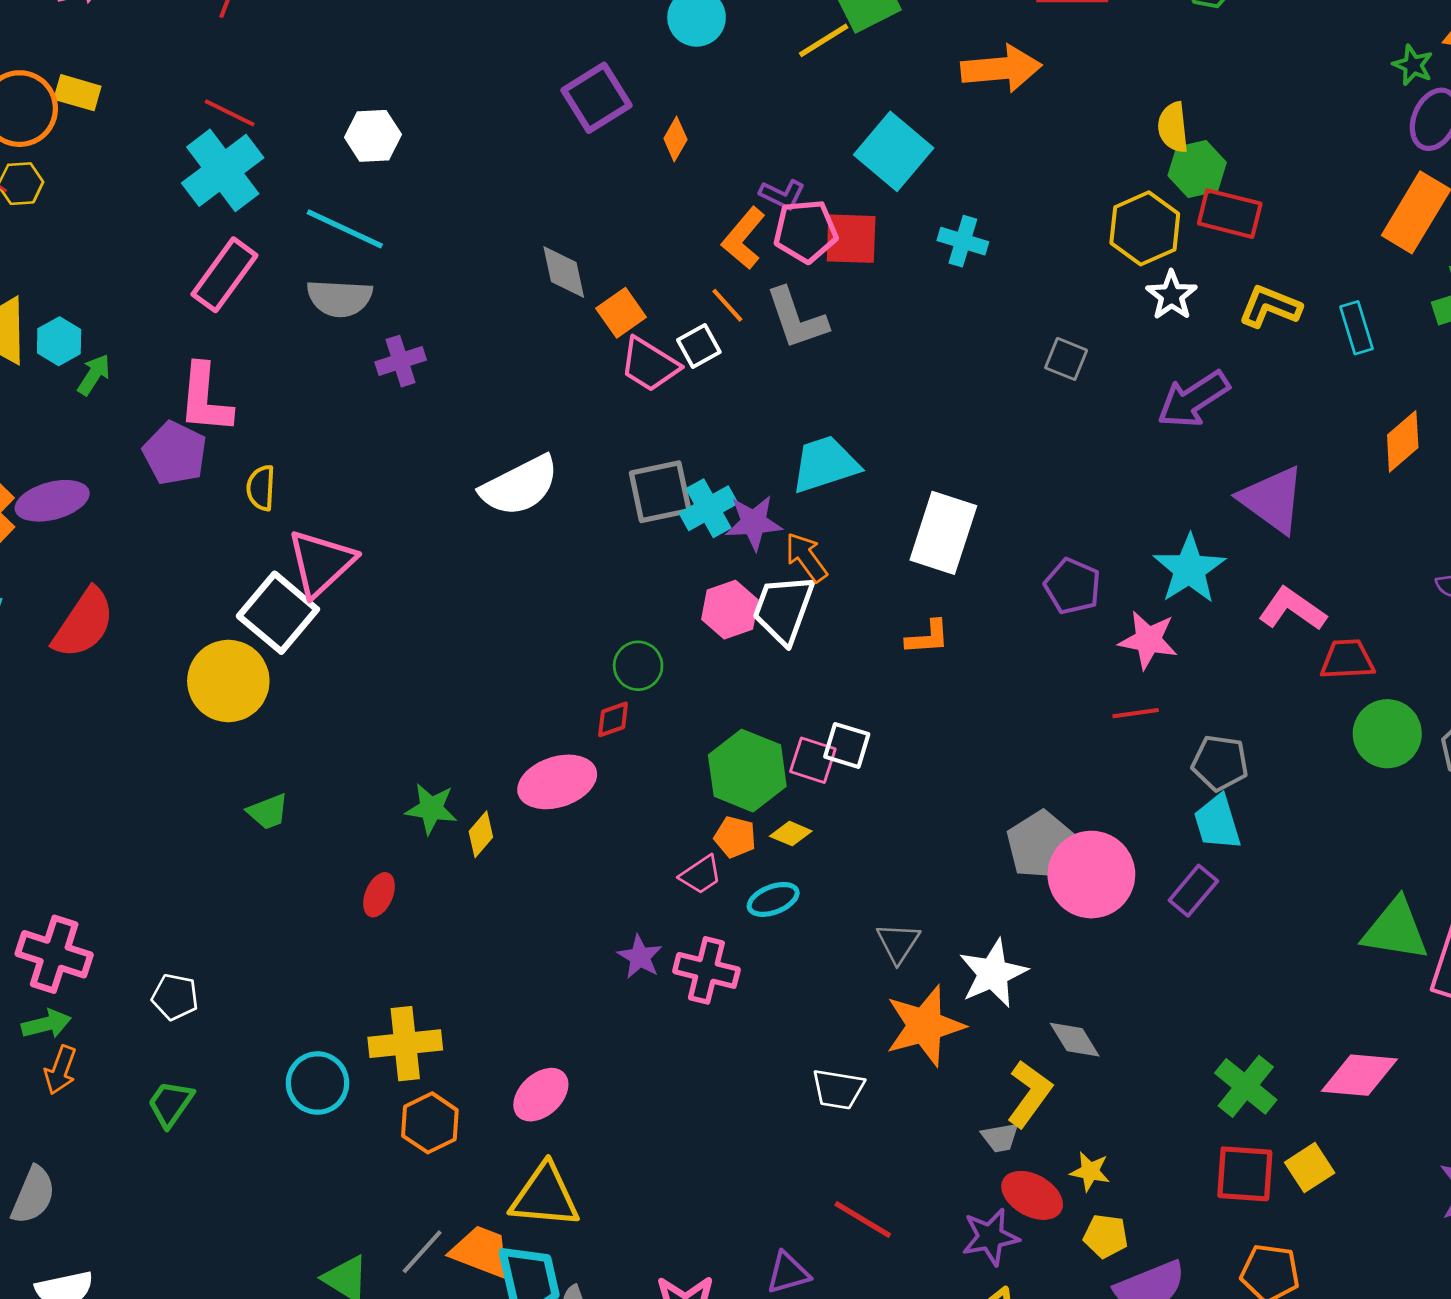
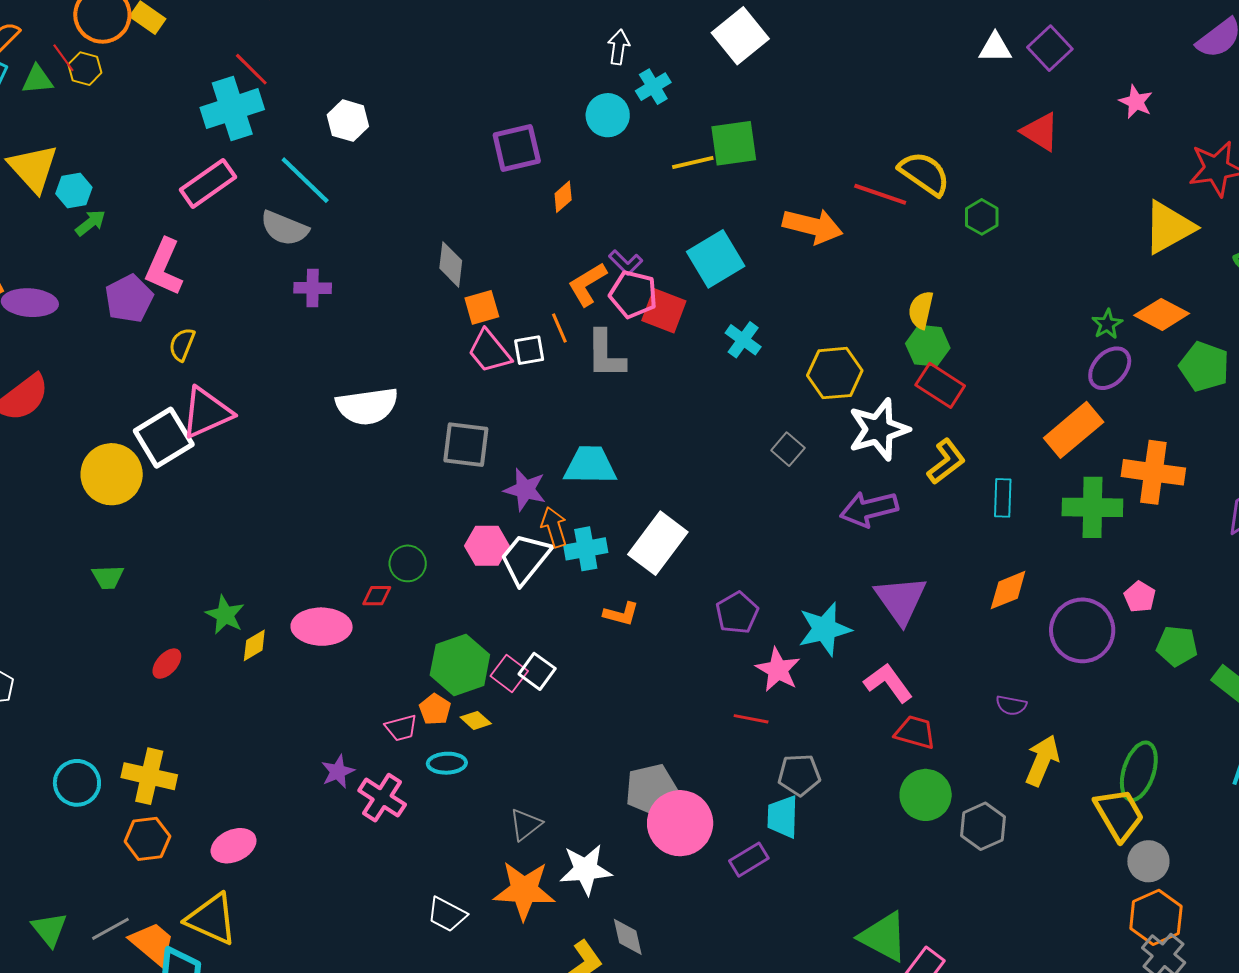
yellow hexagon: (1145, 228) -> (835, 373), moved
white star: (1171, 295) -> (879, 429), size x1.6
yellow L-shape: (1270, 307) -> (946, 462), turned 102
cyan cross: (708, 508) -> (586, 549), moved
gray pentagon: (1220, 763) -> (799, 775), turned -30

